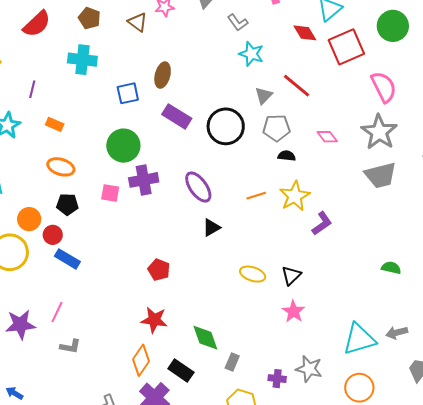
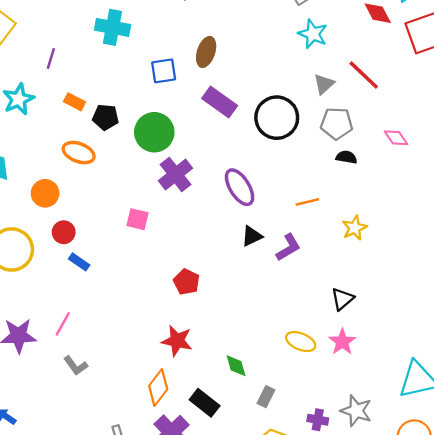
purple cross: (144, 180) -> (176, 174), turned -32
pink square: (110, 193) -> (138, 219), moved
yellow star: (295, 196) -> (355, 228), moved, size x0.7
black pentagon: (67, 204) -> (106, 117), moved
orange circle: (29, 219) -> (45, 193), moved
purple L-shape: (322, 223) -> (288, 247), moved
blue rectangle: (67, 259) -> (79, 262), size x0.7
yellow ellipse: (253, 274) -> (301, 342), moved
green diamond: (205, 338) -> (236, 366), size x0.7
gray L-shape: (70, 346) -> (76, 366), turned 40

